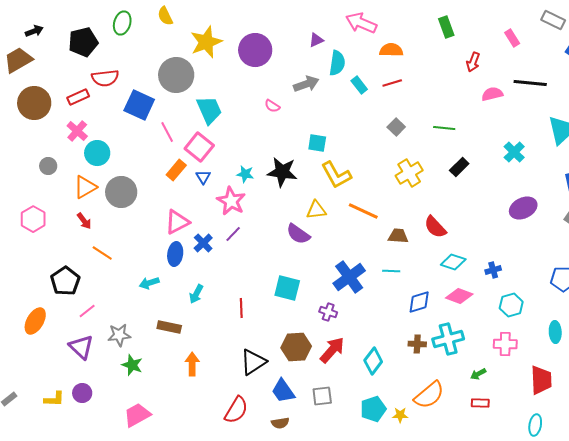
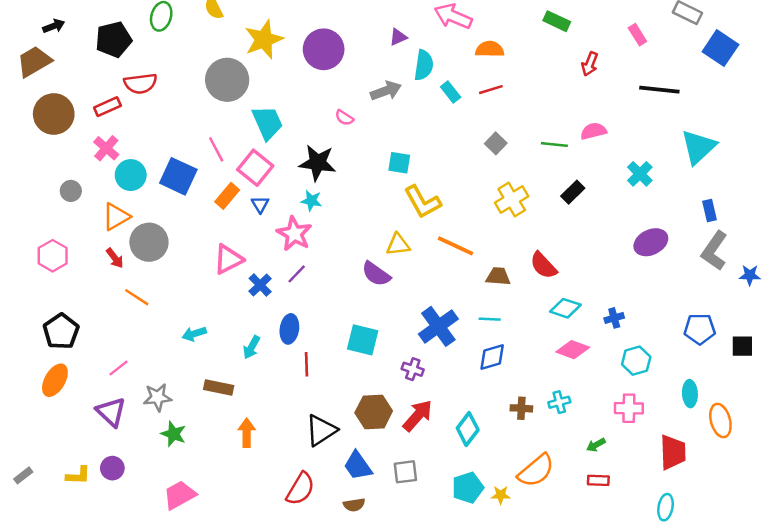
green rectangle: (446, 27) -> (557, 21), turned -45
pink semicircle: (492, 94) -> (593, 131), moved
blue square: (139, 105) -> (178, 176), moved
black star: (282, 172) -> (317, 163), moved
gray circle: (121, 192) -> (149, 242), moved
blue ellipse: (175, 254) -> (289, 329), moved
black pentagon: (65, 281) -> (61, 331), moved
blue diamond: (419, 302) -> (492, 357), moved
cyan cross: (448, 339) -> (559, 402), size x0.6

